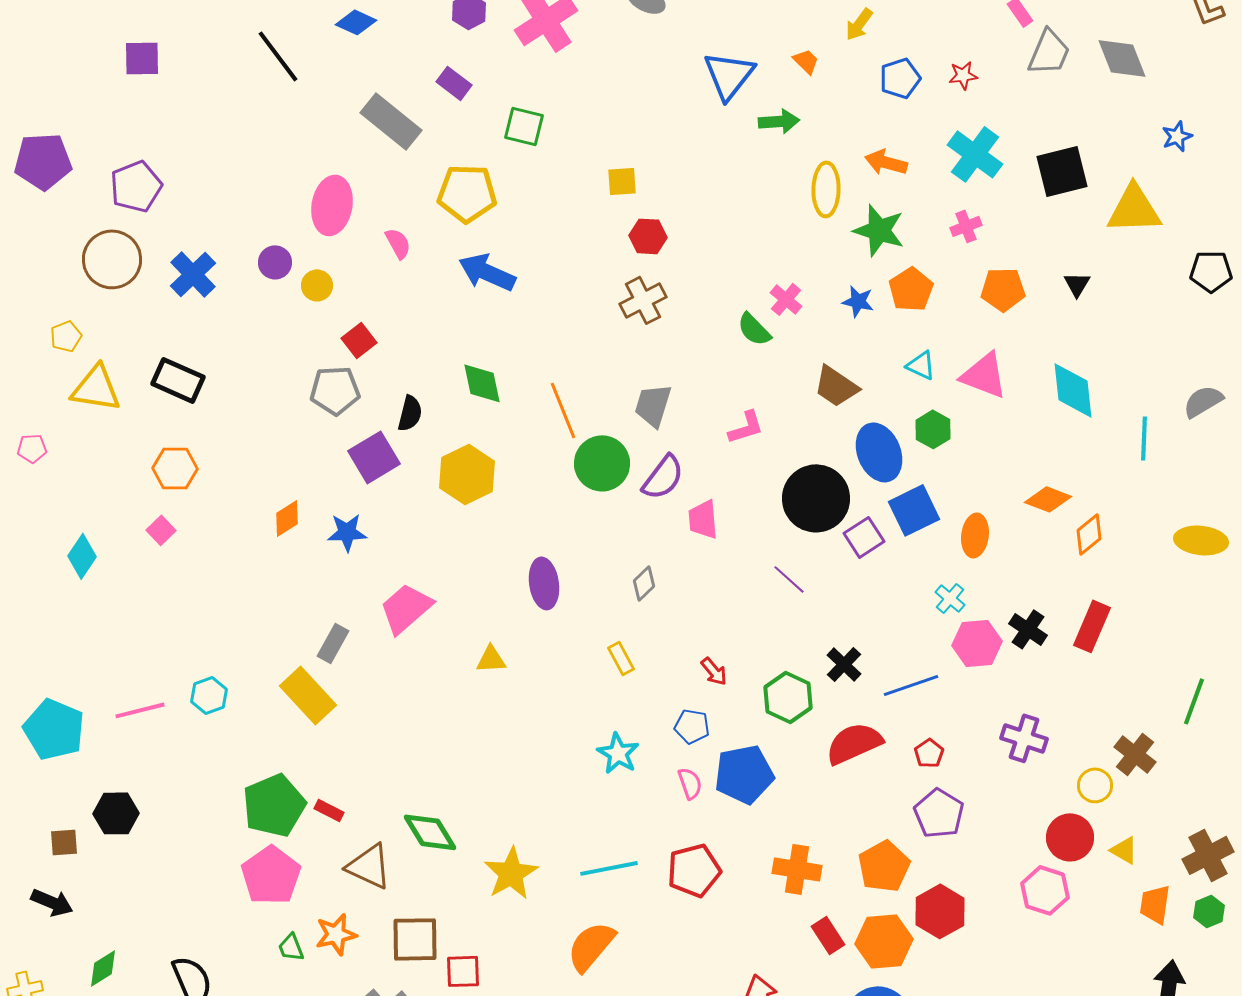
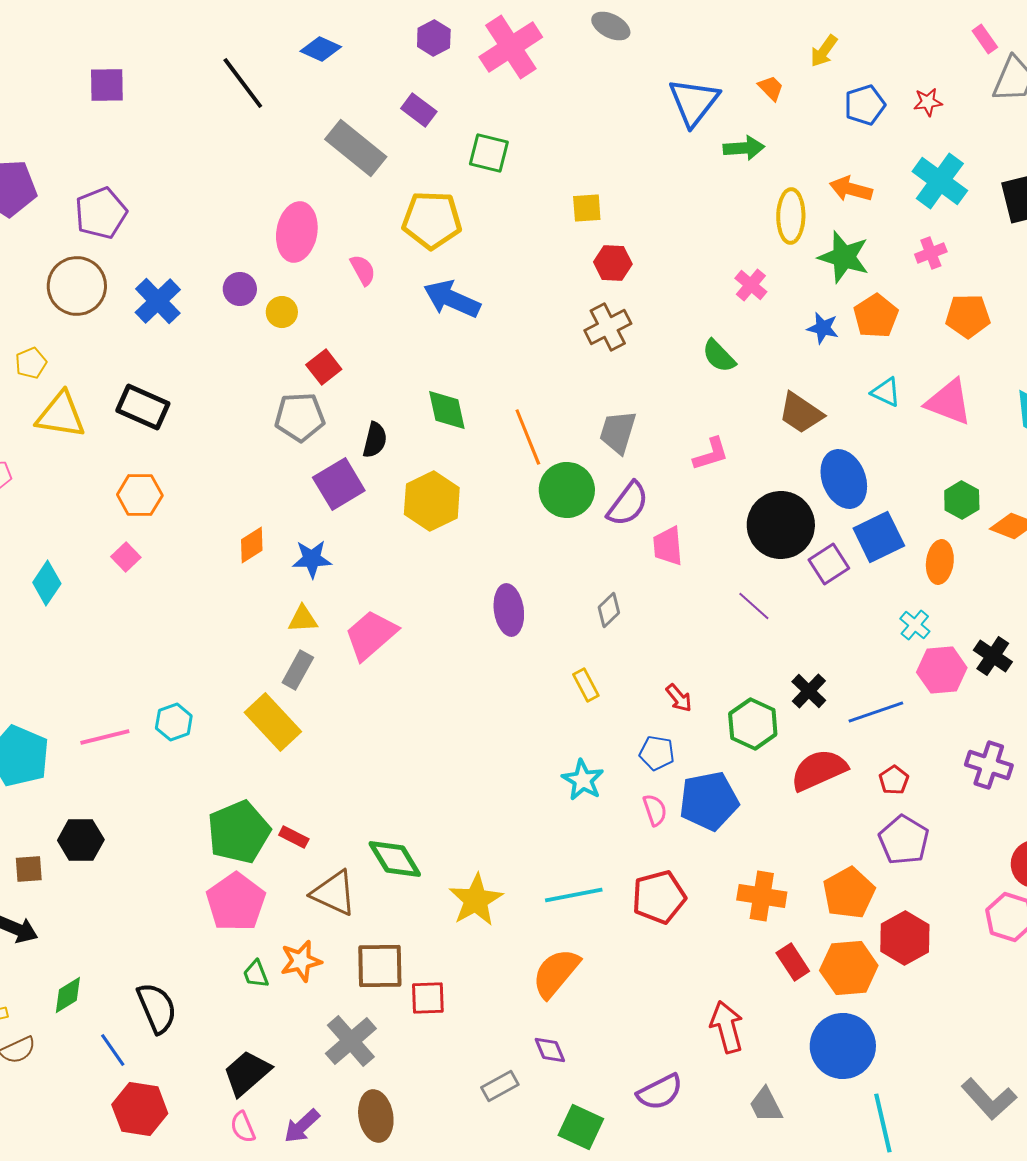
pink cross: (786, 299) -> (751, 285), moved
green hexagon: (933, 429) -> (962, 500), moved
yellow triangle: (491, 659) -> (303, 619), moved

